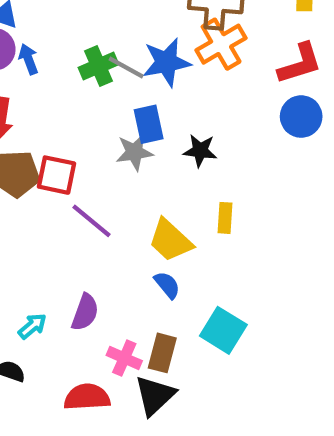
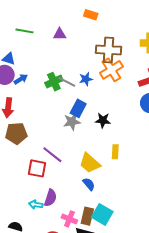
blue arrow: (28, 59) -> (21, 79), turned 80
blue star: (166, 62) -> (86, 79), size x0.6
blue rectangle: (149, 124) -> (78, 108), turned 42
red square: (57, 175) -> (37, 168), moved
cyan arrow: (32, 326) -> (36, 205), moved, turned -128
cyan square: (223, 330) -> (102, 214), moved

